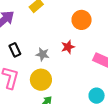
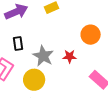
gray star: (43, 54) -> (43, 56), size x1.5

